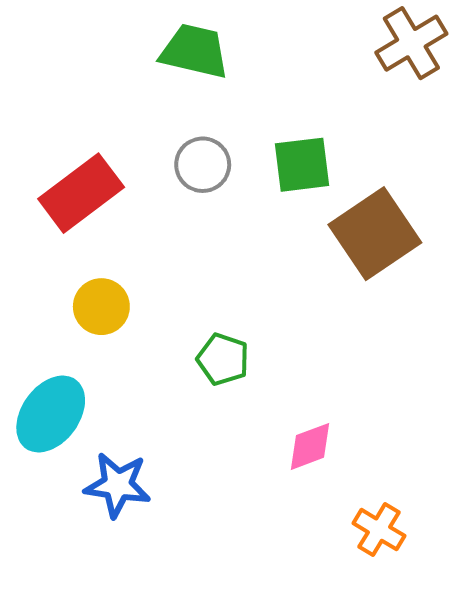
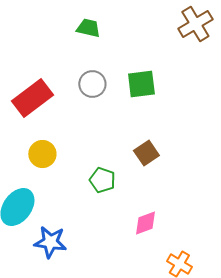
green trapezoid: (195, 51) -> (88, 28), size x0.7
brown square: (375, 234) -> (146, 153), moved, size x0.6

